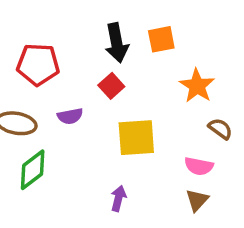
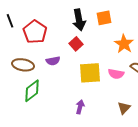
red pentagon: (38, 64) -> (35, 32), turned 30
pink semicircle: (199, 166) -> (116, 74), moved

